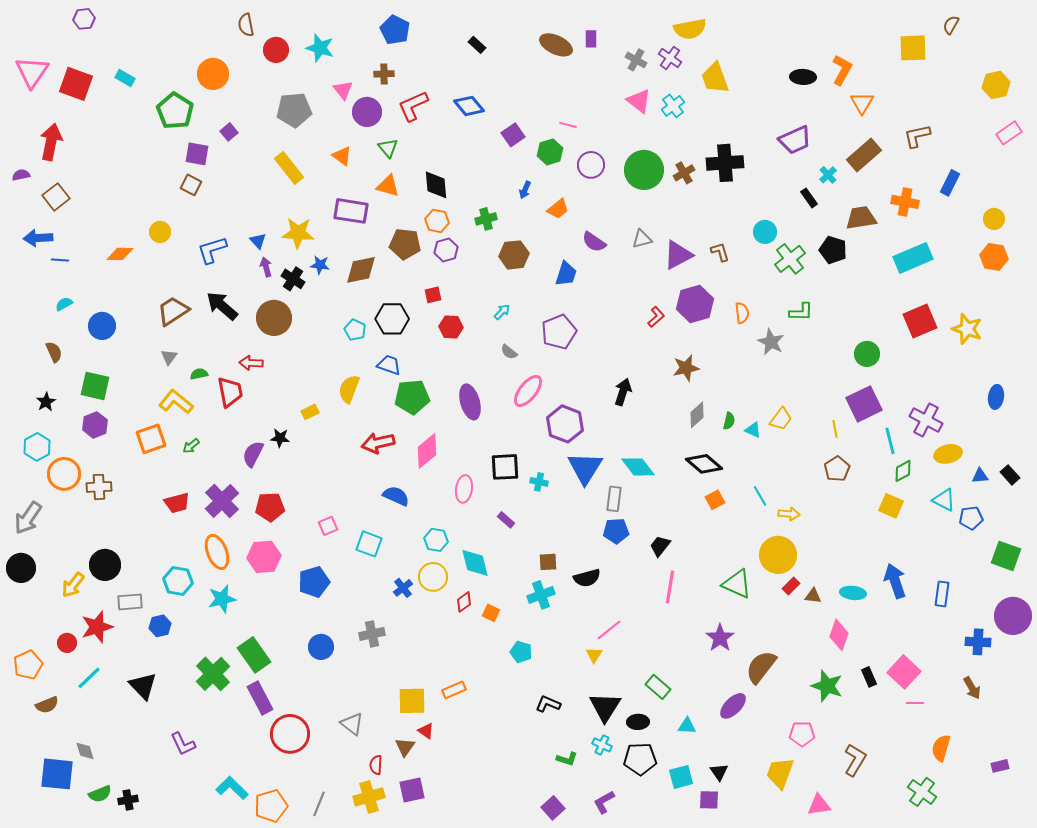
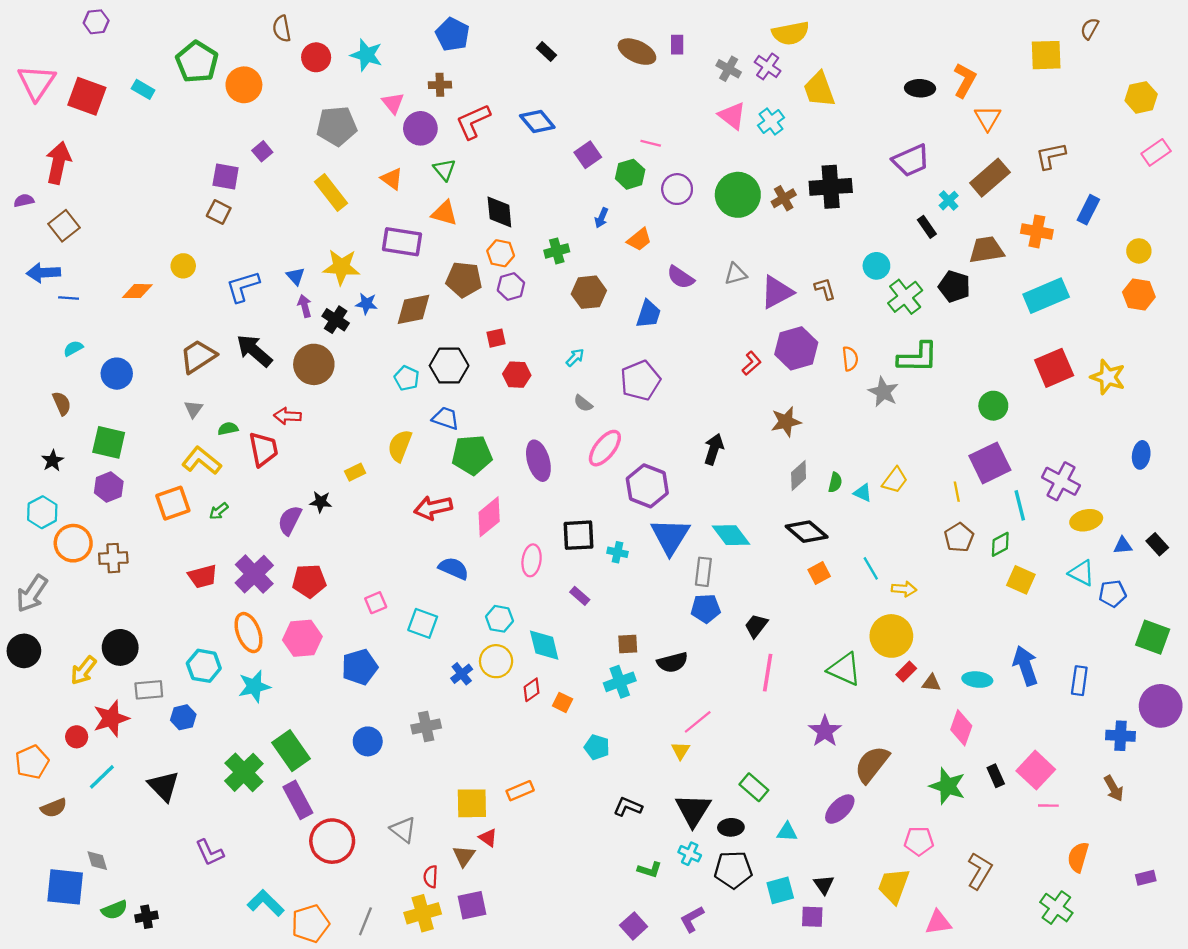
green pentagon: (175, 111) -> (197, 62), moved
green L-shape: (801, 312) -> (918, 358), size x1.5
green diamond: (903, 471) -> (1000, 544), moved

